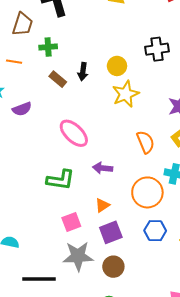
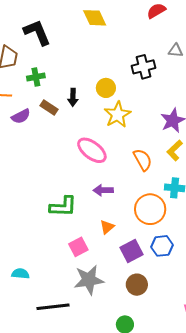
purple semicircle: (22, 109) -> (21, 116), moved
pink ellipse: (74, 133) -> (92, 150), moved
purple square: (111, 232) -> (131, 251), moved
brown circle: (113, 267) -> (137, 285), moved

